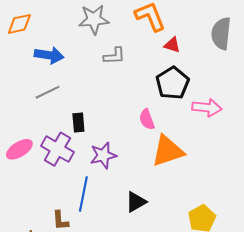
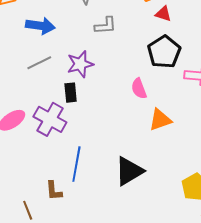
orange triangle: (168, 151) -> (160, 120), size x0.7
purple star: (103, 155) -> (80, 64), moved
black triangle: (136, 202) -> (129, 171), size x1.4

